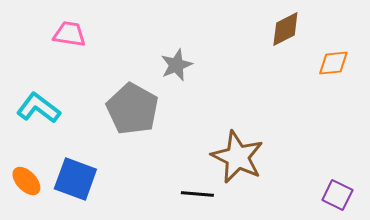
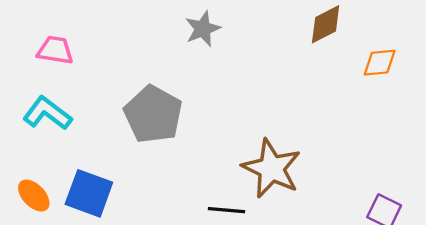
pink trapezoid: (69, 34) -> (55, 50), moved
gray star: (176, 65) -> (203, 29), moved

